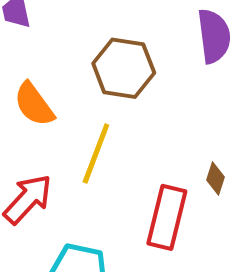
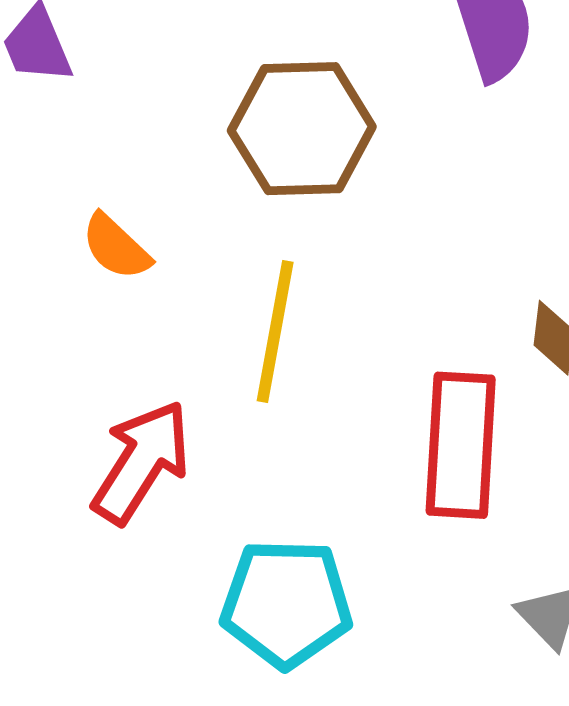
orange semicircle: (34, 104) -> (116, 247), size x0.7

